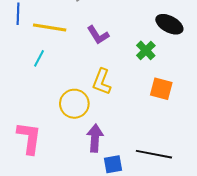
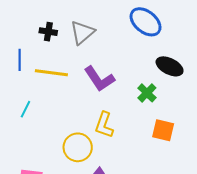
purple L-shape: (98, 35) -> (99, 79), size x1.4
cyan line: (39, 58) -> (26, 109), moved

